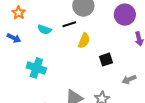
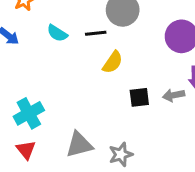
cyan cross: (36, 68) -> (29, 113), moved, turned 30
gray arrow: (129, 79) -> (174, 95), moved

